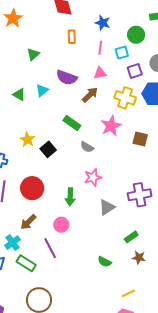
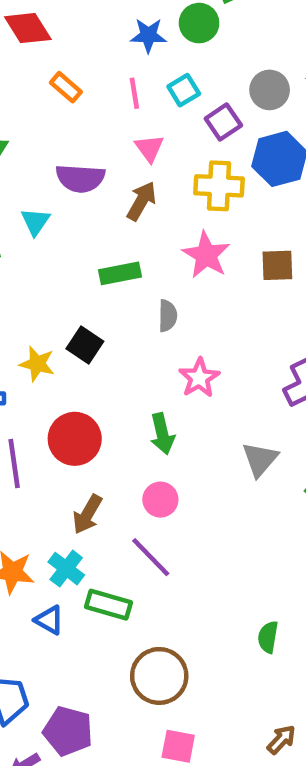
blue star: (103, 23) -> (148, 35), moved
green circle: (136, 35) -> (199, 23), moved
orange rectangle: (72, 37) -> (66, 87), turned -32
pink triangle: (100, 73) -> (149, 148), turned -40
green rectangle: (72, 123) -> (120, 273), turned -30
yellow star: (27, 140) -> (37, 364), moved
gray semicircle: (87, 147) -> (168, 316), turned -104
gray triangle: (107, 207) -> (260, 459), moved
green semicircle: (105, 262) -> (268, 637), moved, turned 88

